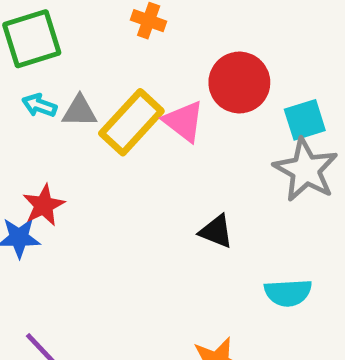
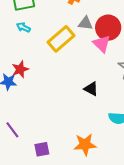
gray triangle: (80, 111) -> (86, 23), moved
pink triangle: (184, 121) -> (102, 44), moved

